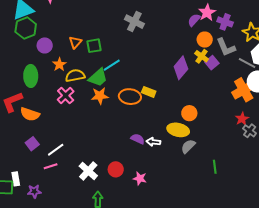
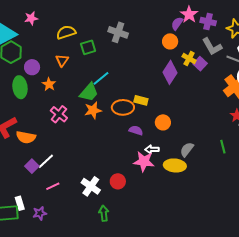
orange circle: (205, 40) -> (170, 41), moved
green square: (94, 46) -> (88, 47), moved
green ellipse: (31, 76) -> (20, 87), moved
yellow semicircle: (75, 76) -> (66, 32), moved
orange circle: (189, 113) -> (163, 122), moved
yellow ellipse: (178, 130) -> (175, 165), moved
purple semicircle: (138, 139) -> (136, 130), moved
white line: (56, 150) -> (46, 161), moved
green line: (215, 167) -> (223, 147), moved
pink star: (140, 178) -> (144, 161), moved, size x1.5

